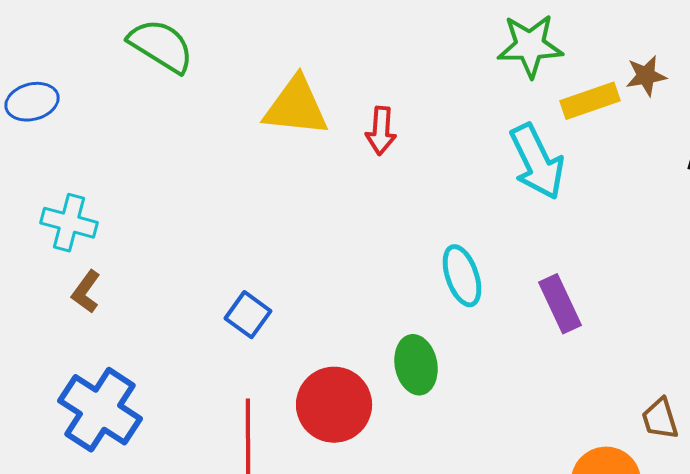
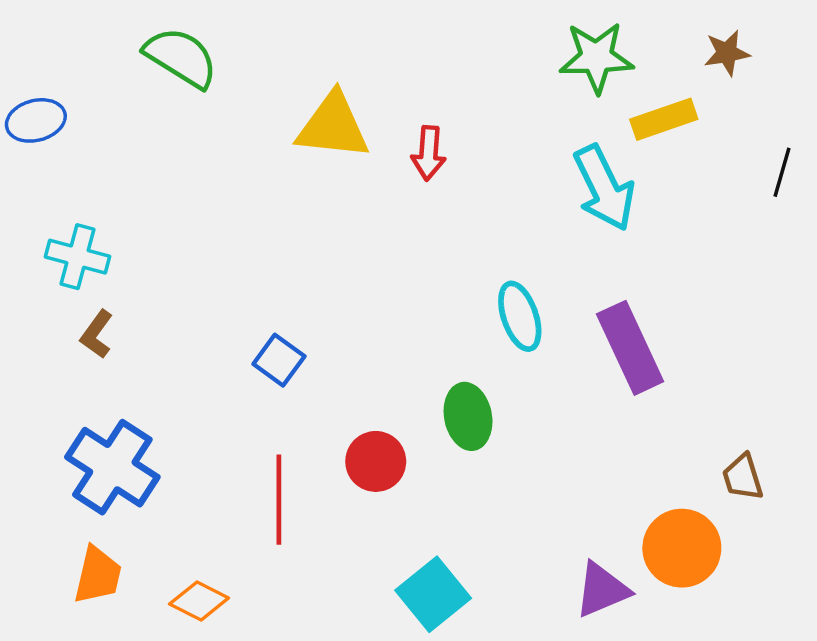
brown star: (646, 76) -> (727, 53), moved
purple rectangle: (560, 304) -> (630, 348), size x1.4
red circle: (334, 405) -> (376, 461), size x0.7

